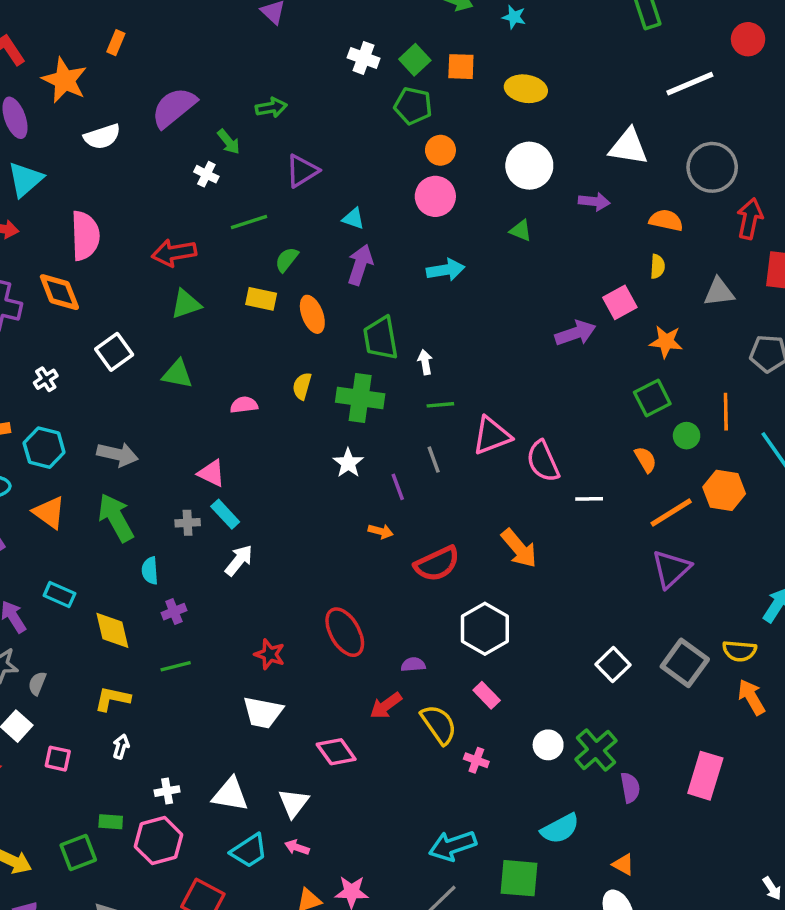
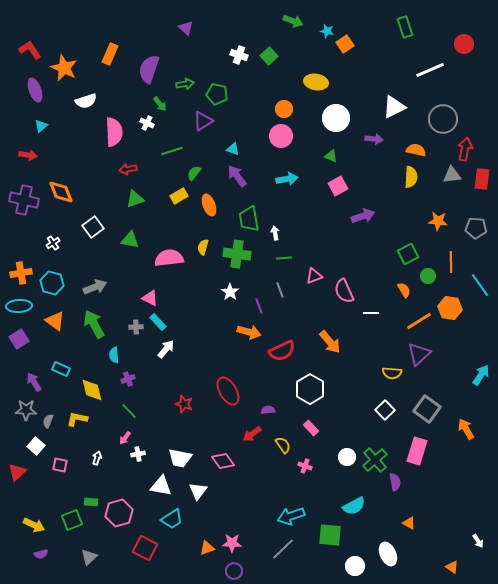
orange rectangle: (116, 43) -> (110, 54), moved, size x1.5
orange square: (461, 67) -> (345, 44), moved, turned -36
yellow ellipse: (526, 89) -> (316, 82), moved
green pentagon: (413, 106) -> (217, 94), moved
purple semicircle: (174, 108) -> (149, 69), moved, turned -32
white triangle: (628, 147) -> (394, 107), turned -35
cyan triangle: (25, 179) -> (41, 126), size x0.6
pink semicircle: (85, 236) -> (114, 132), moved
red arrow: (174, 253) -> (128, 169), size x0.7
purple arrow: (360, 265) -> (237, 176), turned -55
yellow semicircle: (657, 266) -> (411, 177), size x1.5
gray triangle: (719, 292) -> (452, 175), moved
yellow rectangle: (261, 299) -> (179, 196), turned -42
pink square: (620, 302) -> (338, 186), moved
orange star: (666, 342) -> (438, 221), moved
pink semicircle: (244, 405) -> (169, 258), size x1.8
pink triangle: (492, 436) -> (314, 276), size x0.7
gray arrow: (118, 454) -> (95, 287), turned -35
orange arrow: (381, 531) -> (249, 332), size x1.6
yellow semicircle: (739, 651) -> (392, 373), moved
green line: (176, 666) -> (129, 411), turned 60
yellow L-shape: (112, 699) -> (77, 419), moved
white trapezoid: (263, 712) -> (180, 458), moved
yellow semicircle: (439, 724) -> (283, 445), size x0.7
pink rectangle: (705, 776) -> (417, 451), moved
white cross: (167, 791) -> (138, 454), moved
pink arrow: (297, 847) -> (125, 438), moved, turned -72
orange triangle: (623, 864) -> (409, 523), moved

